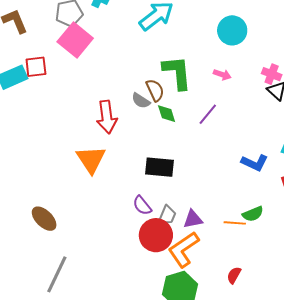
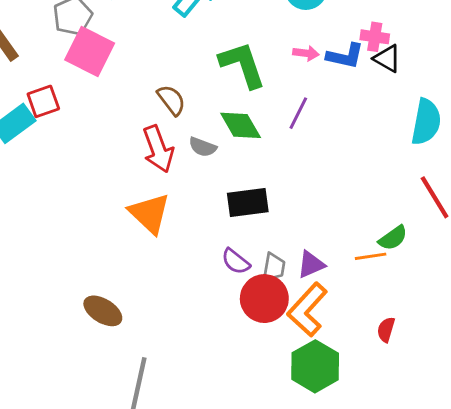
brown semicircle: (155, 90) -> (171, 100), moved
gray semicircle: (141, 101) -> (203, 147), moved
green diamond: (167, 114) -> (241, 125), size x1.4
blue L-shape: (255, 163) -> (345, 56), moved

